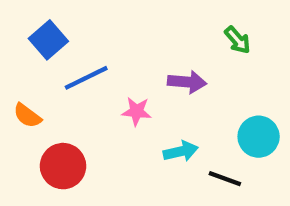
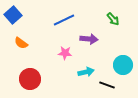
blue square: (48, 40) -> (13, 15), moved
blue line: (86, 78) -> (64, 20), moved
orange semicircle: (27, 116) -> (21, 43), moved

